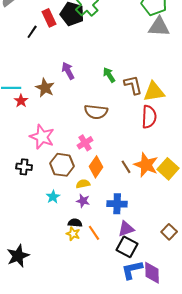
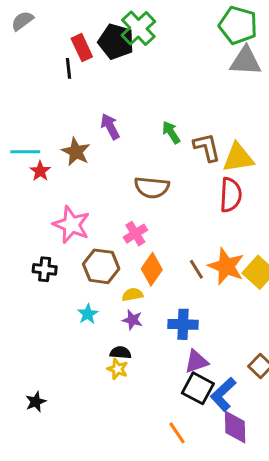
black line: (32, 32) -> (68, 68), moved, turned -40
orange line: (94, 233) -> (177, 433), moved
black star: (18, 256) -> (36, 402), size x0.6
blue L-shape: (132, 270) -> (223, 394), moved, turned -30

